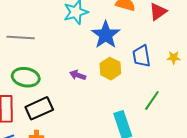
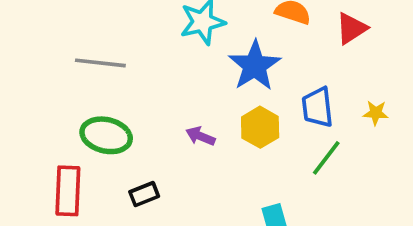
green line: (152, 100) -> (326, 158), moved
black rectangle: (39, 108) -> (144, 194), moved, size x0.6

